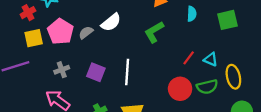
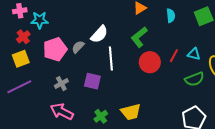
pink pentagon: (60, 32) -> (55, 49), turned 30
yellow square: (34, 38) -> (21, 59), moved
white line: (127, 72) -> (111, 58), moved
red circle: (180, 89) -> (150, 62), moved

